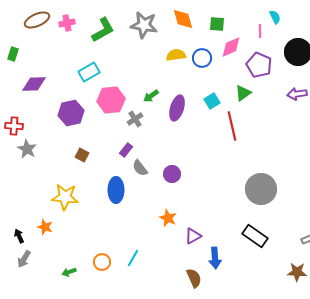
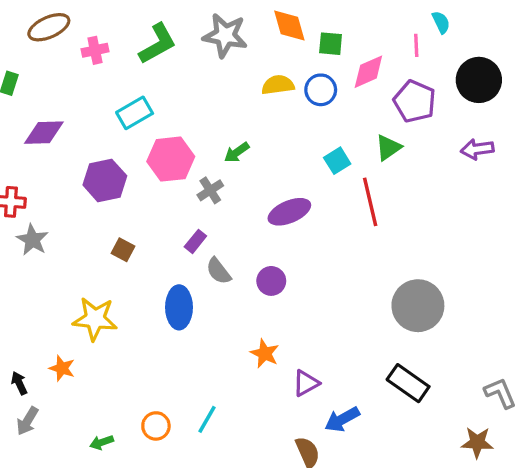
pink cross: (67, 23) -> (95, 50), moved
green square: (217, 24) -> (331, 44), moved
purple ellipse: (177, 108) -> (289, 212), moved, turned 50
blue arrow: (215, 258) -> (342, 419), turned 65

